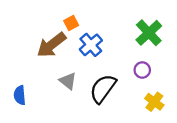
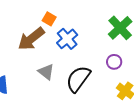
orange square: (71, 23) -> (49, 19), turned -32

